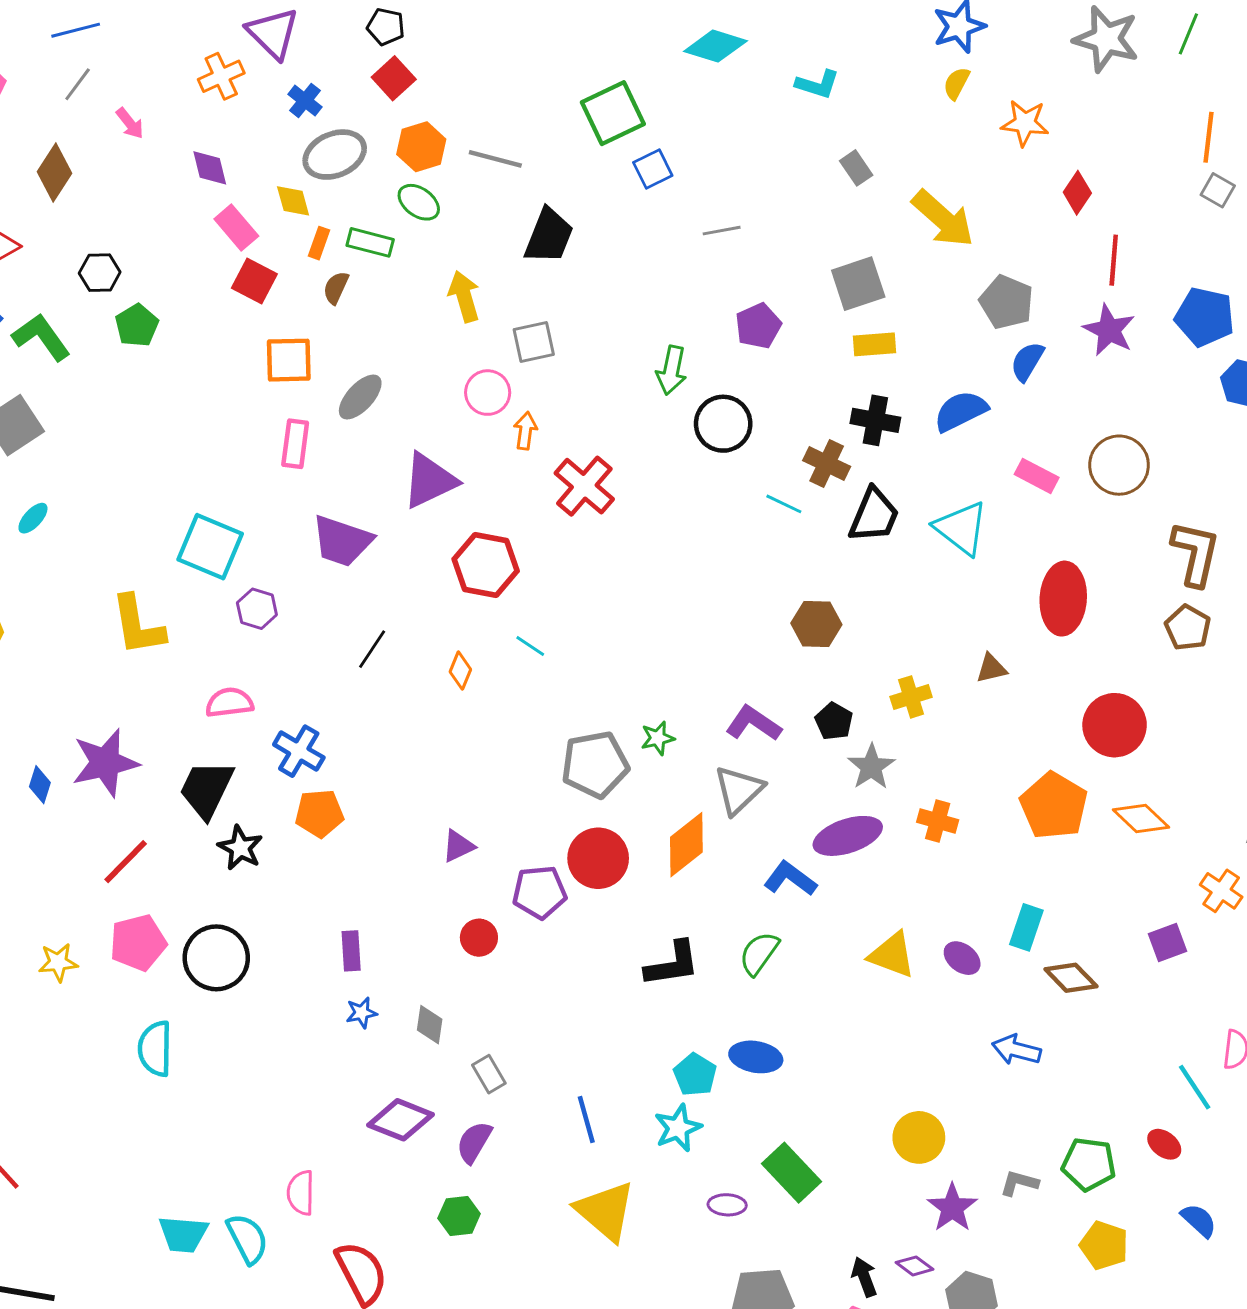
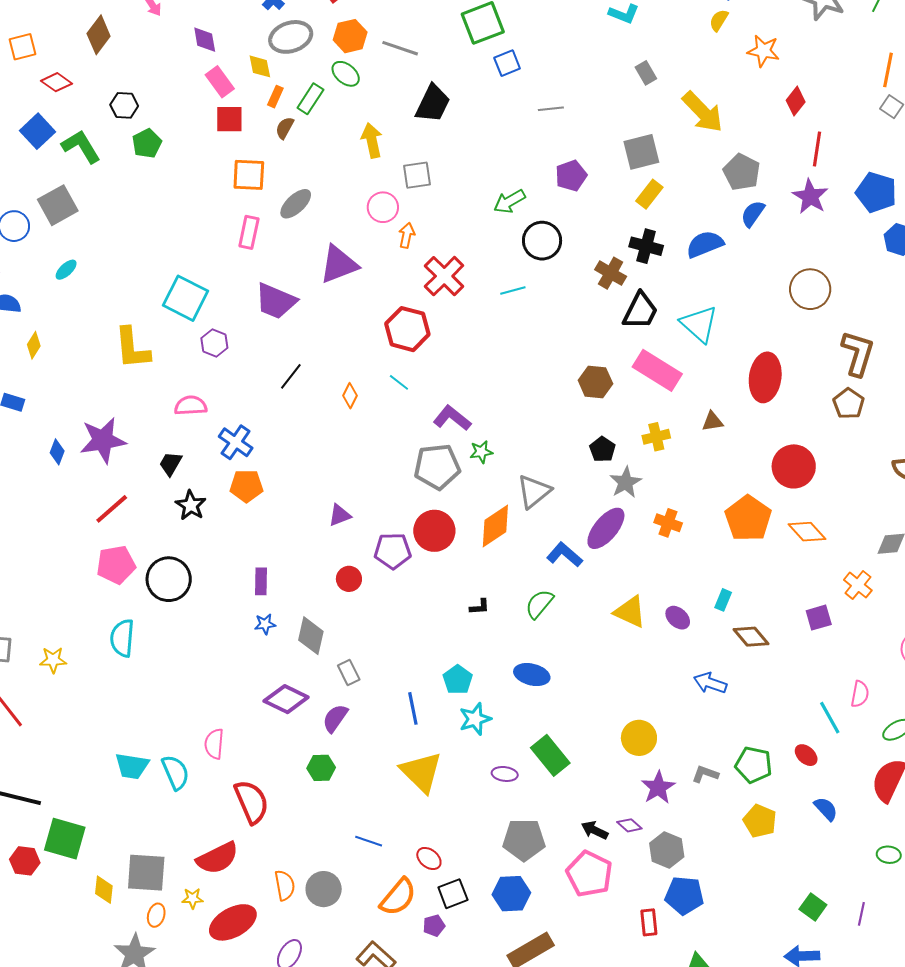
green rectangle: (370, 242) -> (310, 99), turned -76
red square: (254, 281) -> (229, 119), turned -32
yellow rectangle: (874, 344) -> (649, 194), turned -52
green arrow: (671, 370) -> (509, 201), turned 44
pink rectangle: (1037, 476) -> (657, 370), moved, size x1.6
cyan line: (784, 504) -> (513, 290), moved, turned -45
red hexagon: (486, 565) -> (407, 329), moved
purple L-shape: (753, 723) -> (452, 418), moved
black trapezoid: (206, 789) -> (171, 464), size x0.6
purple ellipse: (848, 836) -> (606, 528), turned -36
cyan rectangle: (1026, 927) -> (723, 600), size x0.7
yellow star: (58, 962) -> (53, 660), moved
black L-shape: (672, 964) -> (480, 607), size x0.5
gray diamond: (430, 1025) -> (311, 636), size x1.4
cyan pentagon: (695, 1075) -> (458, 680), moved
black arrow: (864, 1277) -> (595, 830), turned -48

